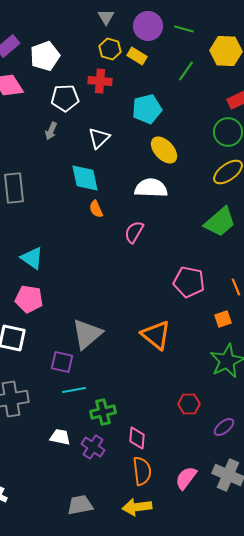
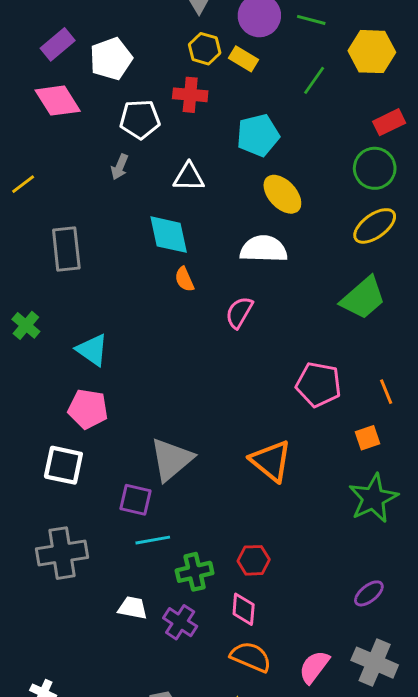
white triangle: (99, 138) -> (189, 177), turned 45
red hexagon: (189, 404) -> (254, 560), moved
orange semicircle: (142, 471) -> (251, 657), turned -60

